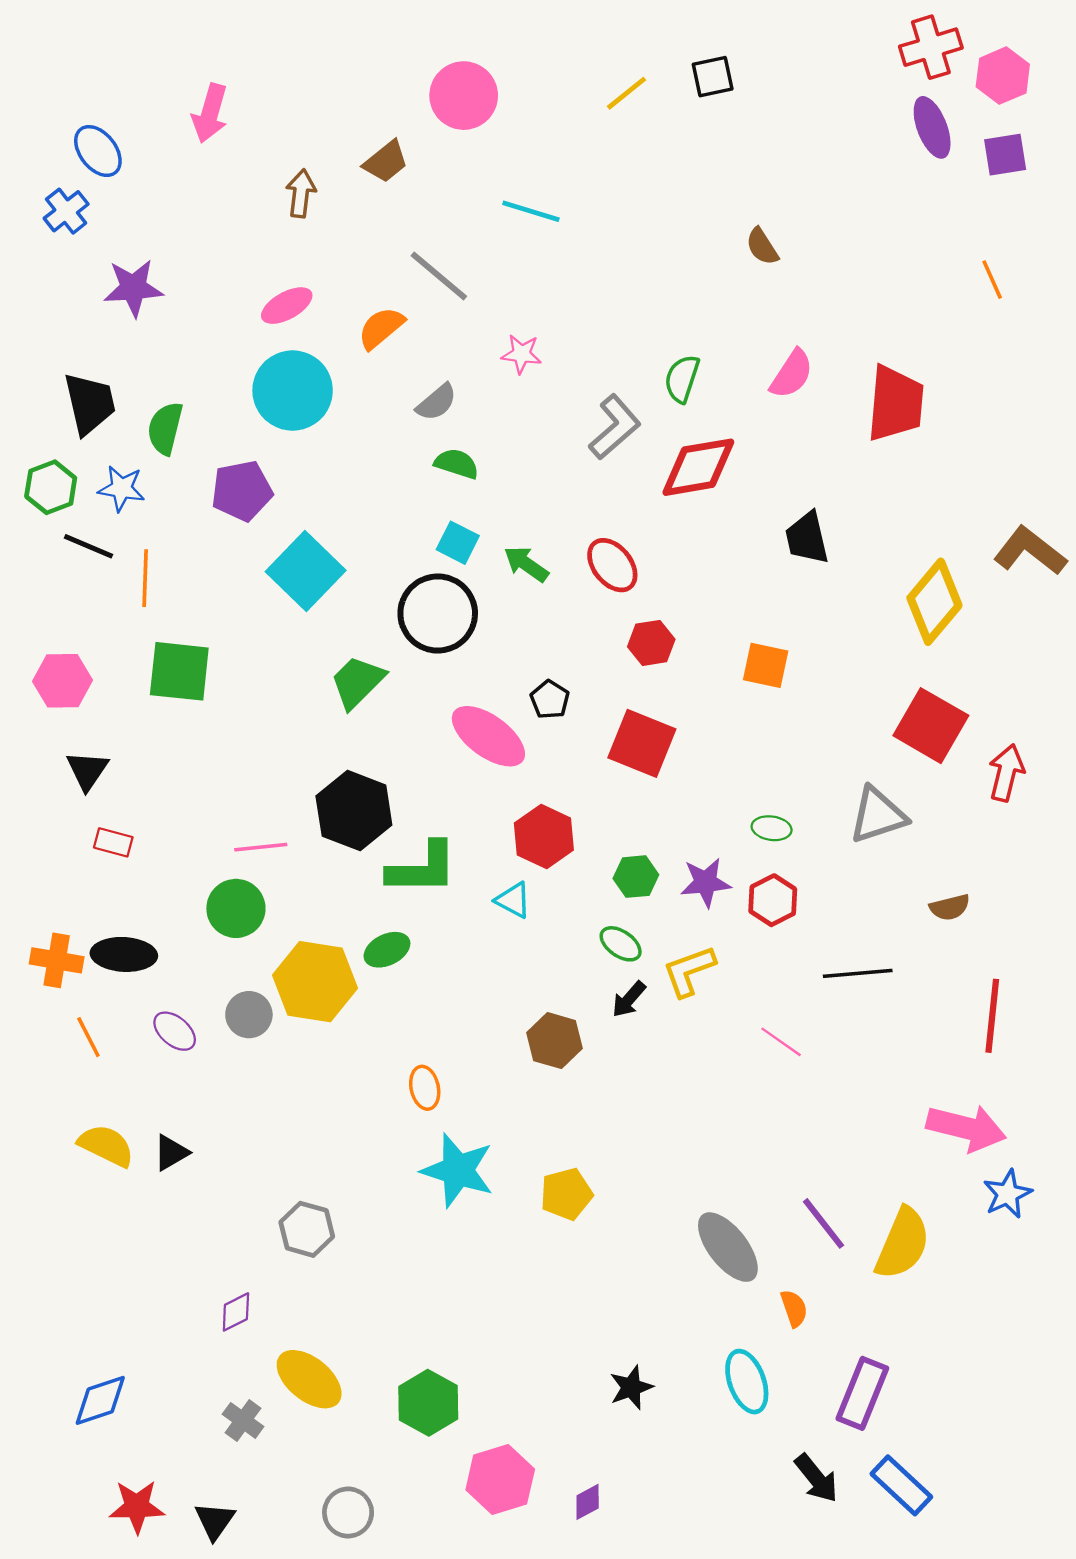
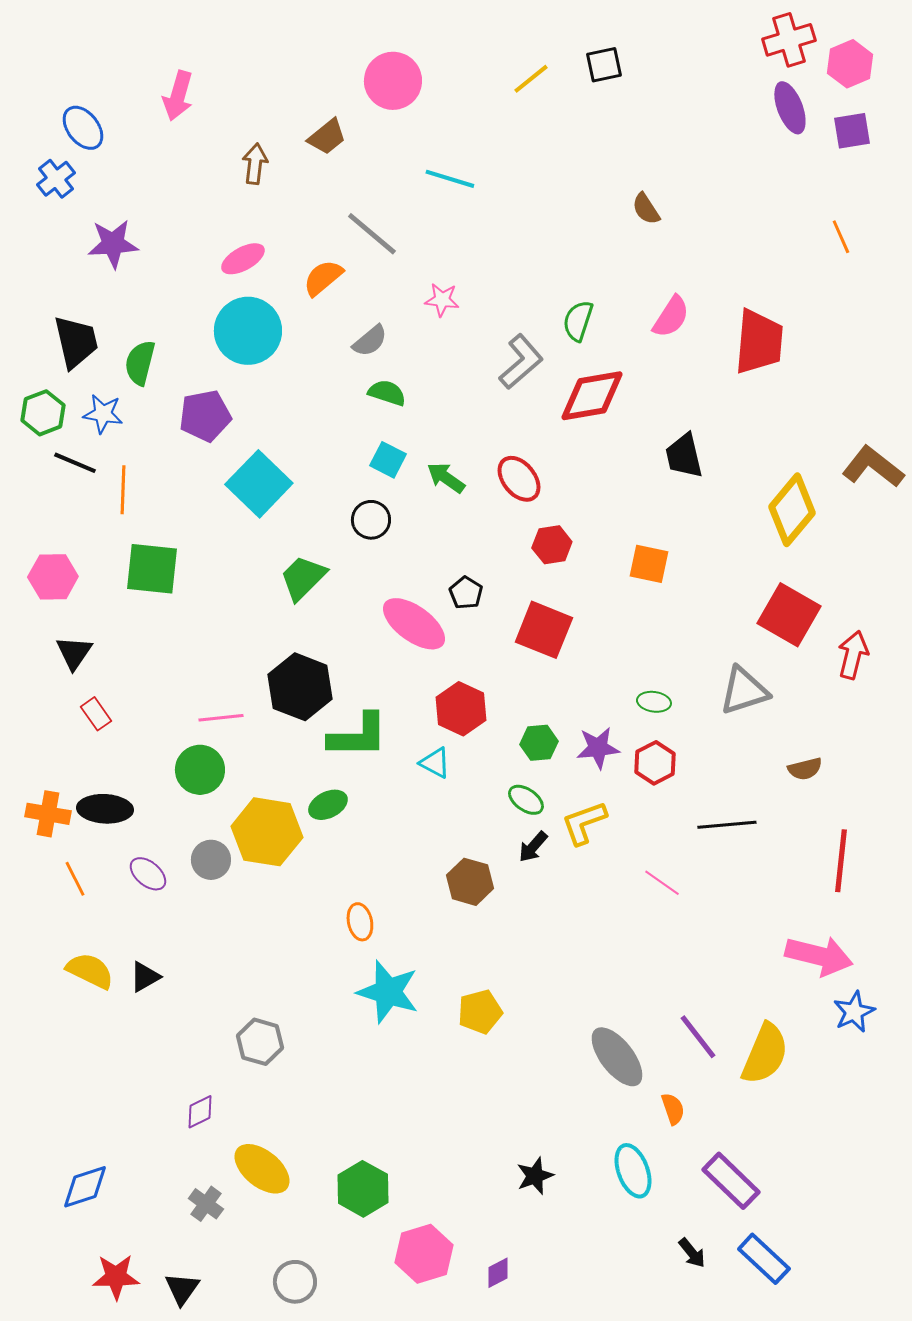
black circle: (438, 613) -> (371, 520), size x0.6
red rectangle: (113, 842) -> (96, 714), turned 40
purple rectangle: (862, 1393) -> (731, 1181), turned -68
black arrow: (816, 1478) -> (692, 1253), size x0.7

